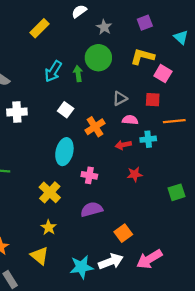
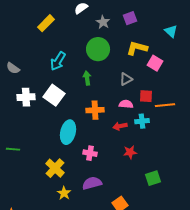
purple square: (145, 23) -> (130, 18), moved
green arrow: (78, 74) -> (87, 78), moved
gray triangle: (120, 98) -> (126, 79), moved
red square: (153, 100) -> (146, 96), moved
white square: (66, 110) -> (54, 95), moved, size x1.5
orange cross: (95, 127) -> (95, 110), turned 30
green square: (176, 192) -> (153, 178), moved
yellow star: (49, 227) -> (64, 193), moved

